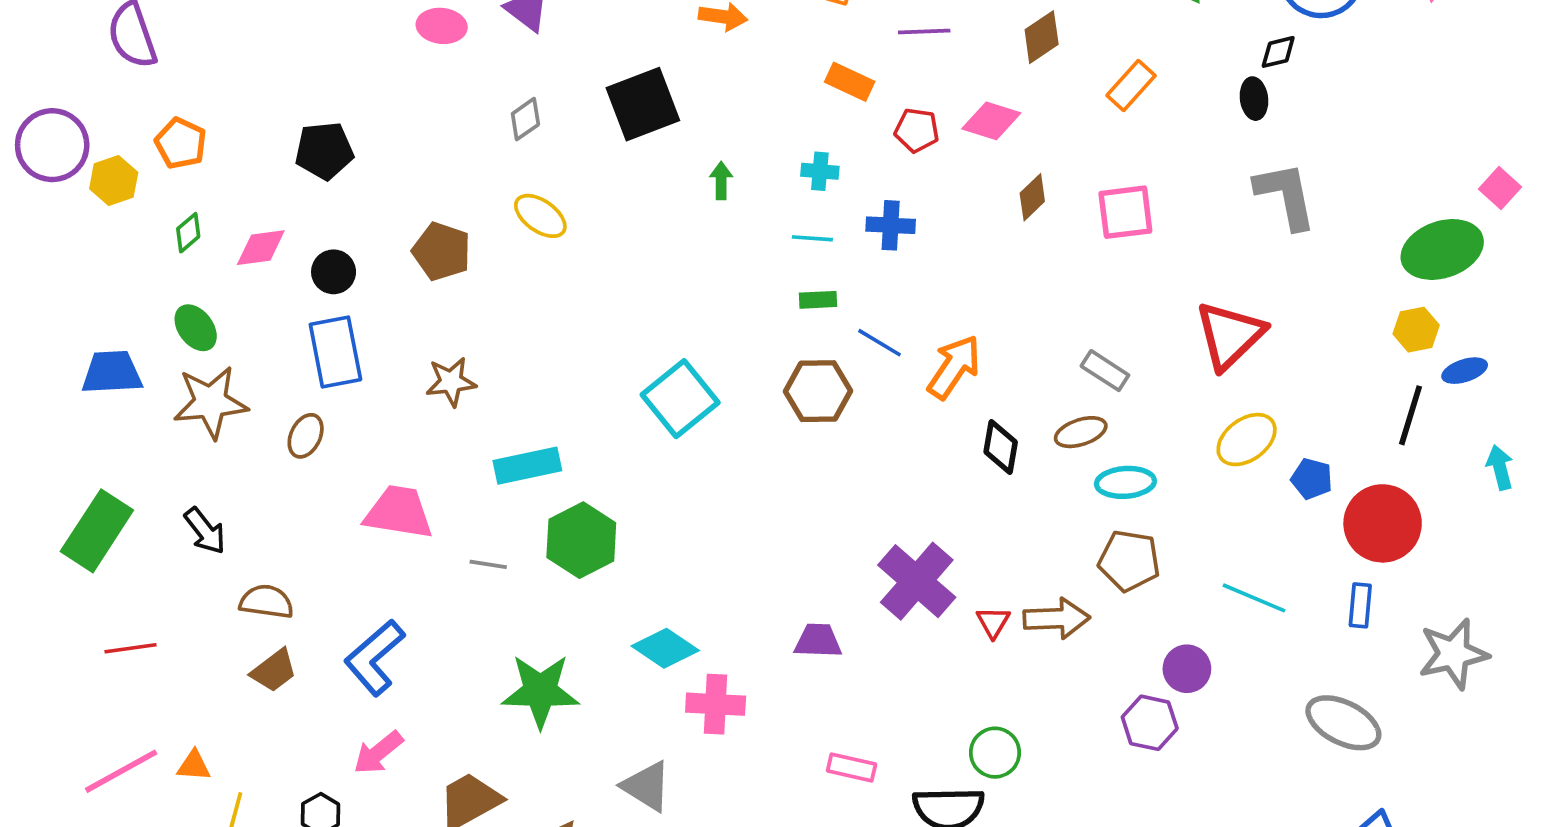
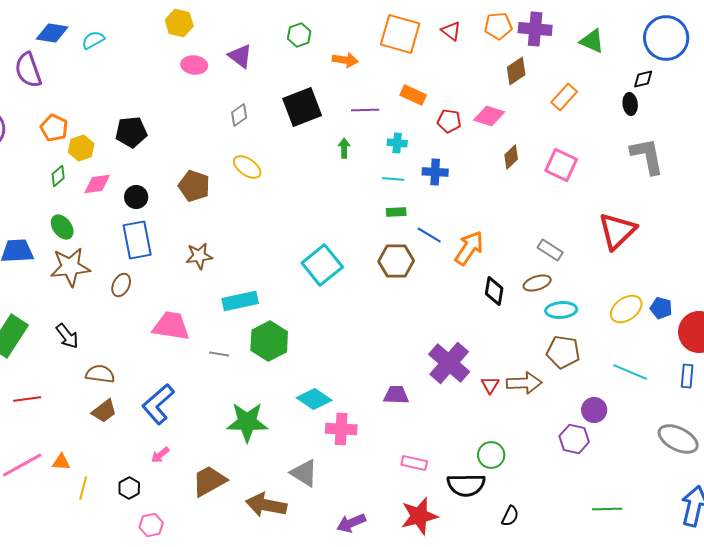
purple line: (924, 31) -> (365, 110), moved
yellow hexagon: (114, 181) -> (81, 148), moved
pink square: (1125, 212) -> (561, 165), turned 32
yellow ellipse: (1247, 440) -> (626, 309), moved
pink arrow: (378, 753) -> (160, 455), size x0.7

